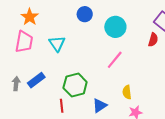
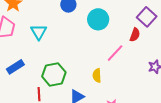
pink line: (115, 60) -> (115, 53), moved
yellow semicircle: (127, 92) -> (97, 75), moved

